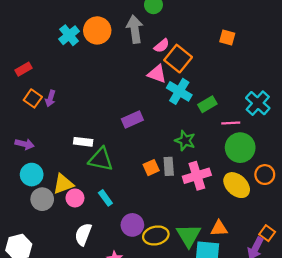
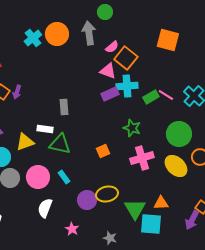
orange square: (227, 37) -> (168, 40), size x1.6
cyan cross: (179, 91) -> (127, 86), turned -35
purple rectangle: (132, 119) -> (110, 94), moved
pink line: (231, 123) -> (166, 95), moved, turned 35
gray rectangle: (169, 166) -> (64, 107), moved
yellow triangle: (63, 184) -> (25, 142), moved
pink circle: (75, 198) -> (38, 177), size x1.5
yellow ellipse: (156, 235) -> (107, 194), moved

